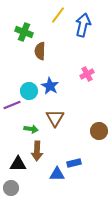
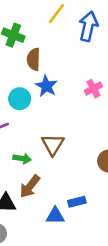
blue star: (50, 86) -> (46, 86), moved
cyan circle: (29, 91) -> (20, 99), moved
brown arrow: (37, 151) -> (30, 186), turned 36

